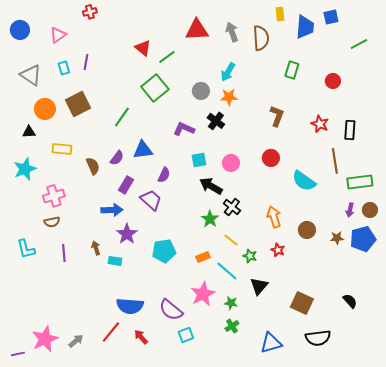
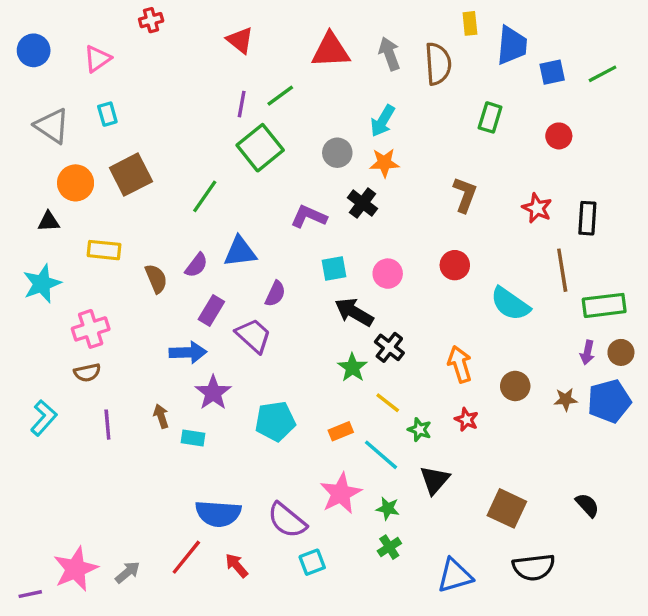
blue square: (331, 17) -> (552, 72), moved
red triangle: (143, 48) -> (240, 40), moved
purple line: (86, 62) -> (242, 104), moved
cyan L-shape: (26, 249) -> (44, 418), turned -125

